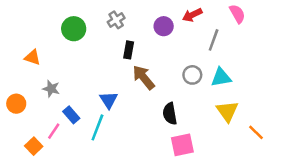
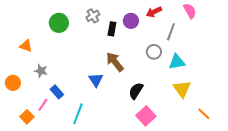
black rectangle: (129, 50) -> (112, 29), moved
gray circle: (192, 75) -> (154, 52), moved
blue triangle: (109, 100) -> (96, 80), moved
black semicircle: (170, 114) -> (136, 91), turned 42
cyan line: (97, 127) -> (78, 114), moved
orange line: (256, 132) -> (204, 114), moved
pink square: (182, 145) -> (146, 116), turned -30

